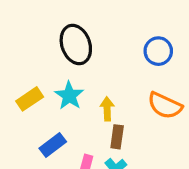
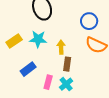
blue circle: (158, 51) -> (89, 21), moved
cyan star: (69, 96) -> (38, 39), turned -30

